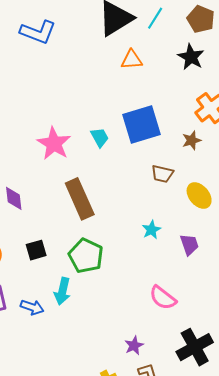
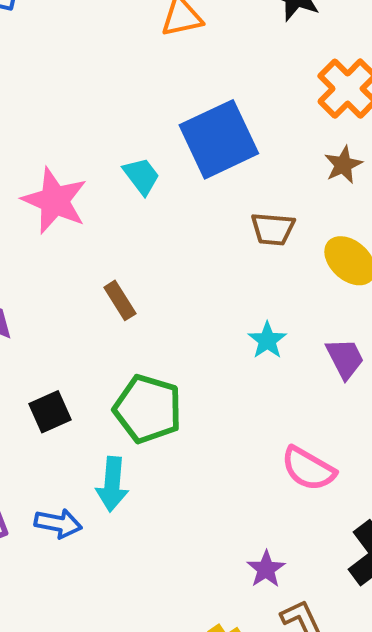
brown star: (192, 140) -> (343, 165), moved
brown rectangle: (80, 199) -> (120, 300), size x0.5

